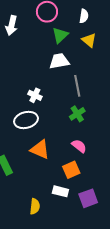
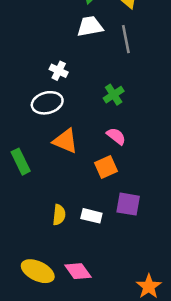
gray line: (77, 86) -> (126, 39), moved
white rectangle: (60, 191) -> (91, 216), moved
purple square: (88, 198) -> (128, 204), turned 30

